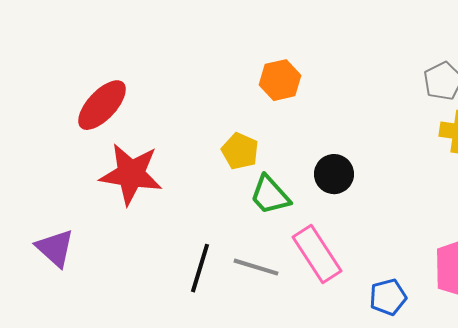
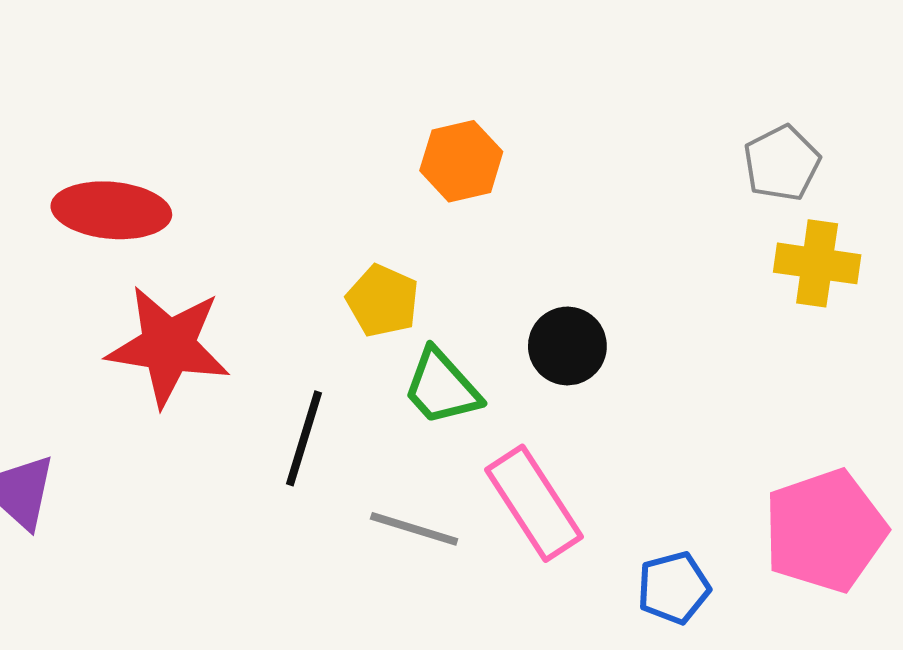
red ellipse: (102, 105) -> (111, 210), turned 52
black line: (200, 268) -> (304, 438), moved

